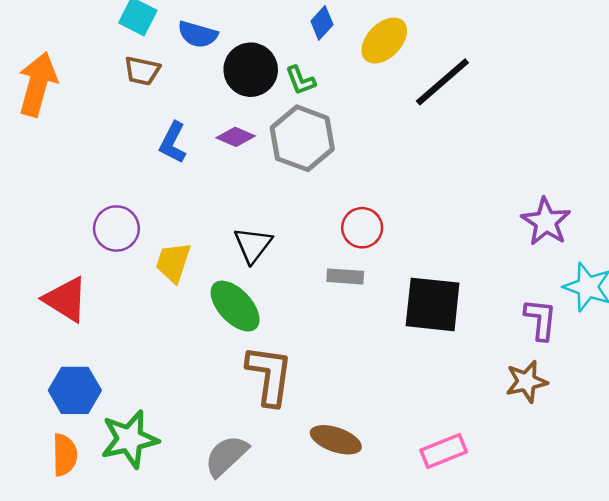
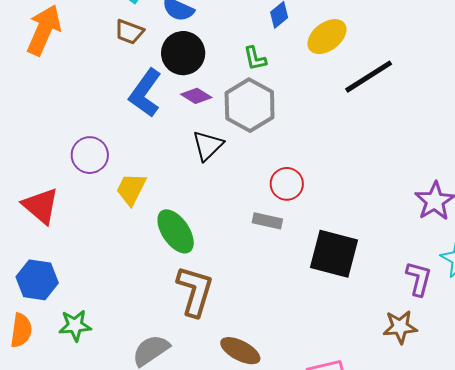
black circle: (251, 70) -> (183, 53), moved
blue L-shape: (173, 143) -> (145, 93), size x1.4
black triangle: (253, 245) -> (208, 146), moved
green star: (130, 439) -> (75, 325), size x0.7

